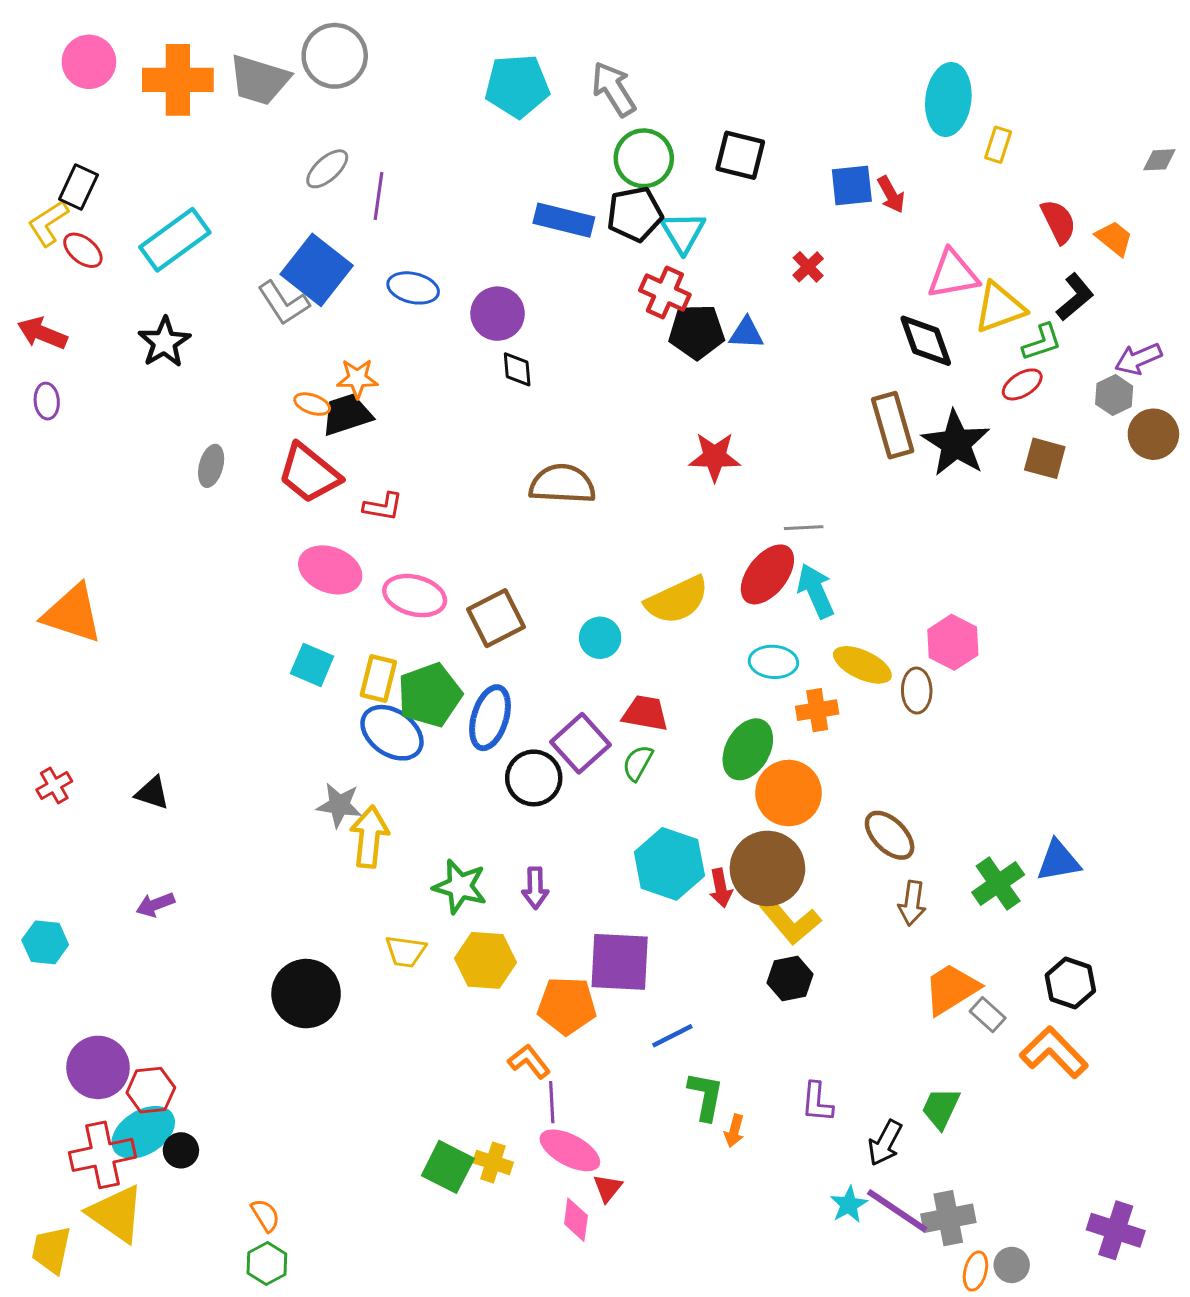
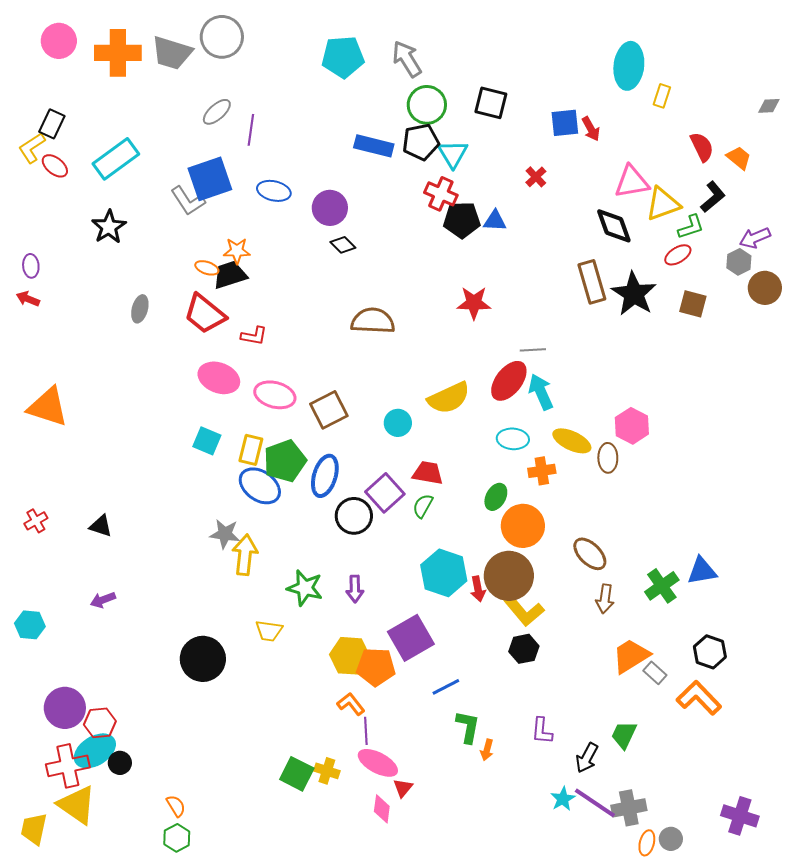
blue square: (317, 270) -> (210, 179), turned 33
red arrow: (42, 333) -> (28, 299), moved, size x0.7
black diamond: (517, 369) -> (343, 245), turned -40
green ellipse: (748, 749) -> (496, 497), size x0.7
yellow hexagon: (485, 960) -> (350, 656), moved
purple square: (620, 962) -> (411, 638), turned -33

